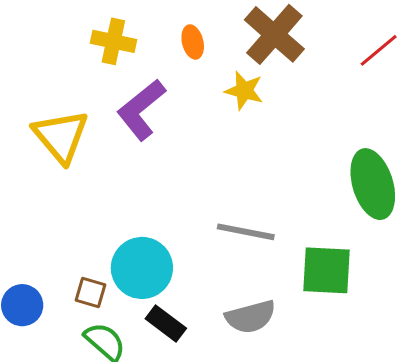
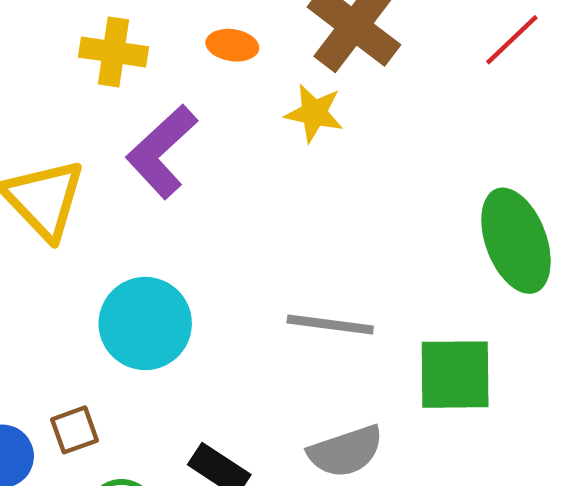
orange ellipse: (193, 42) -> (232, 45), turned -64
cyan circle: (142, 268) -> (145, 323), moved
brown square: (90, 293) -> (75, 430), moved, turned -32

